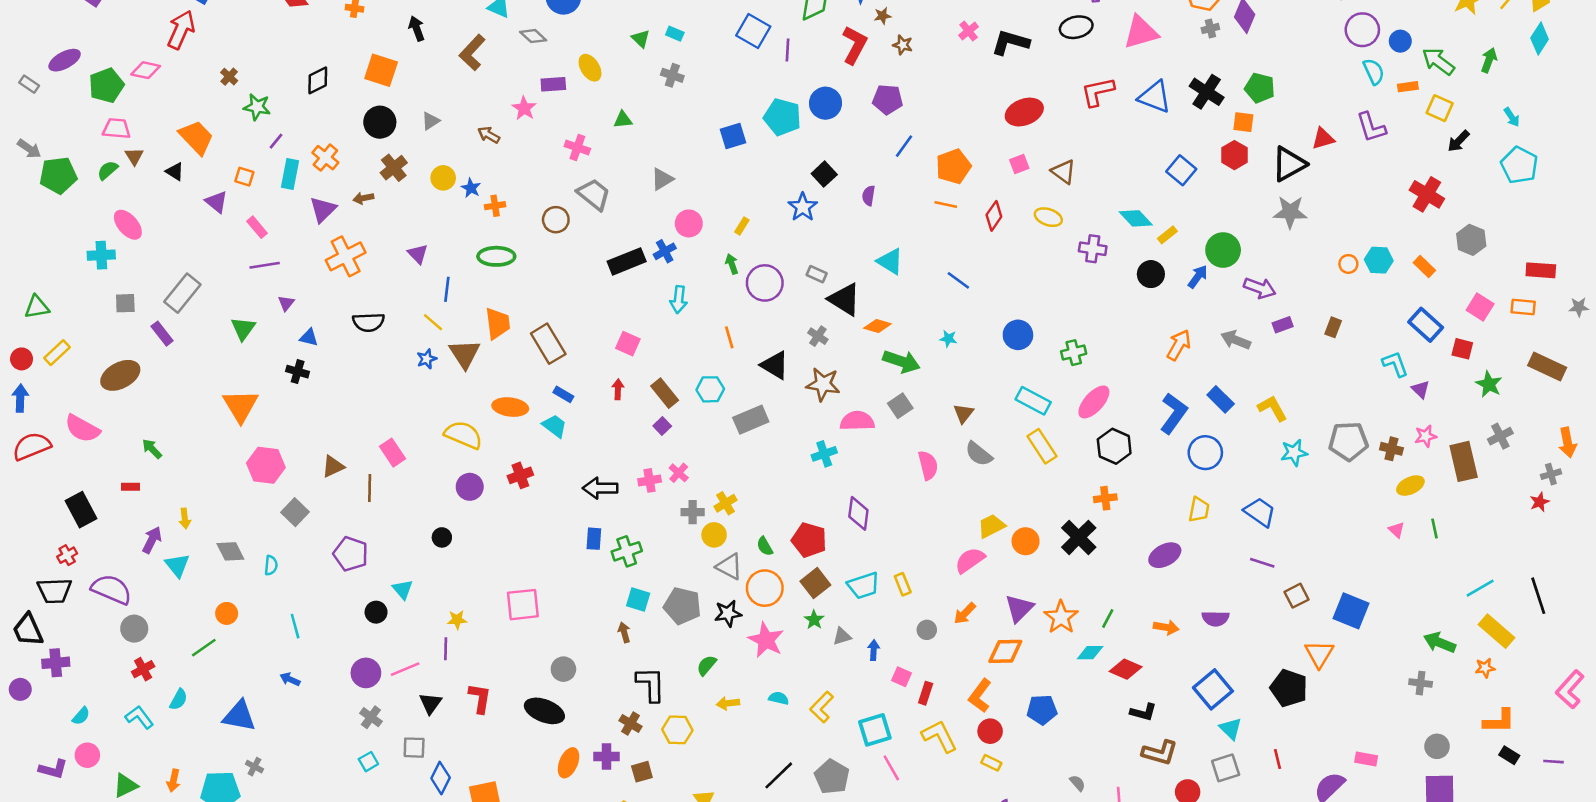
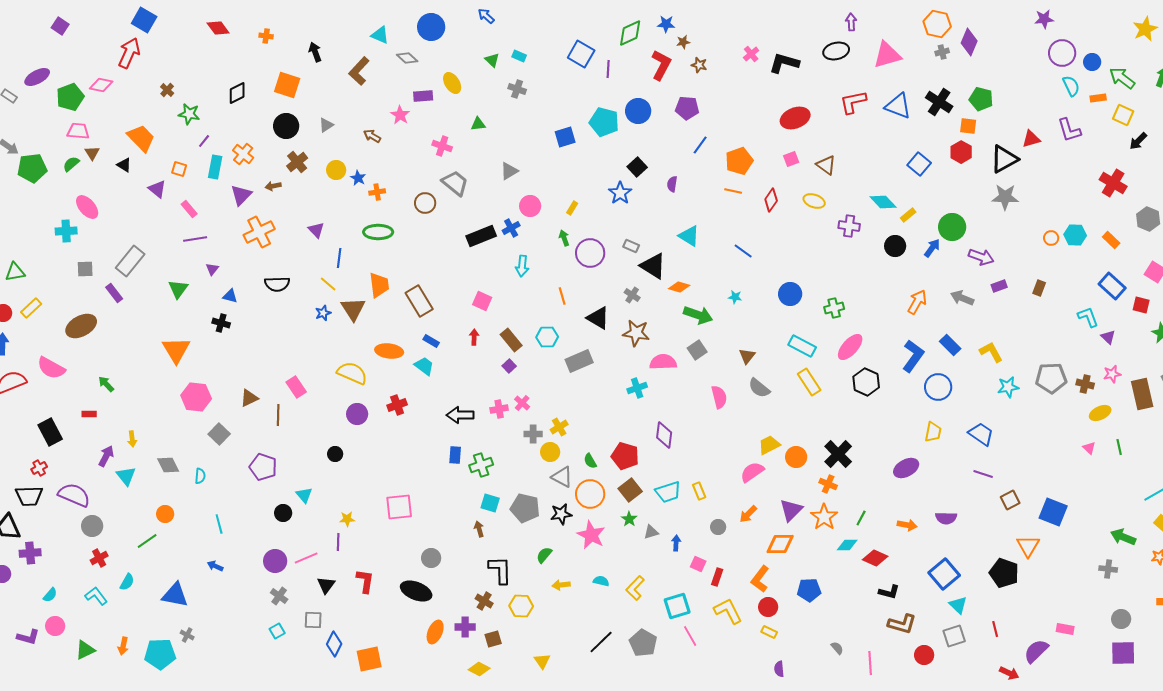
orange cross: (1105, 498) -> (828, 484), moved, turned 30

